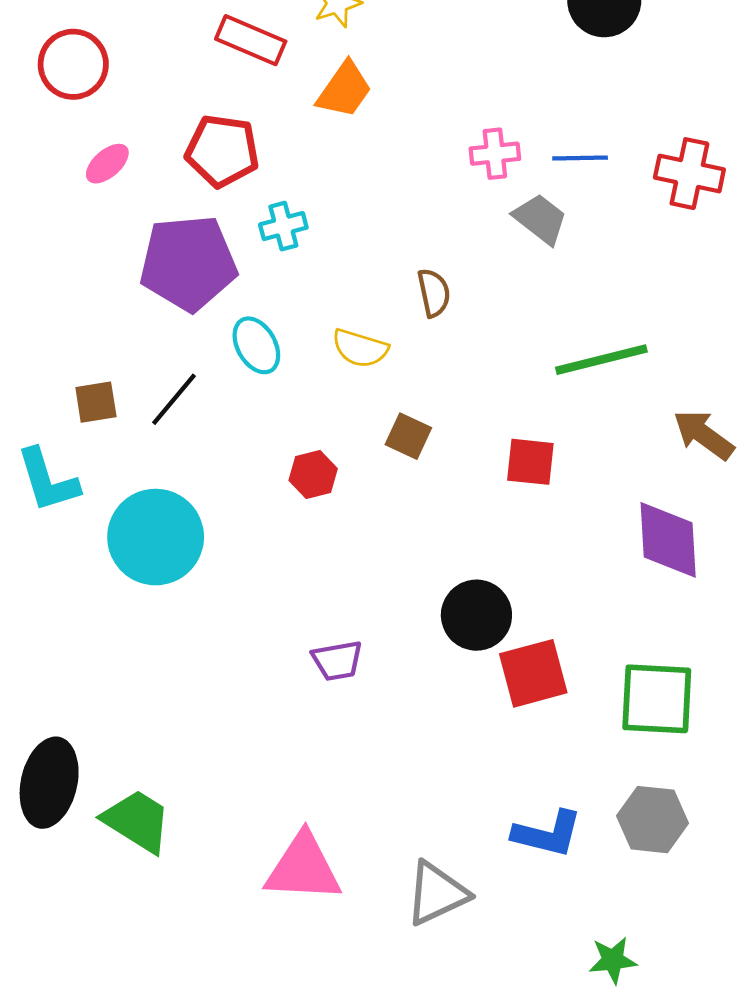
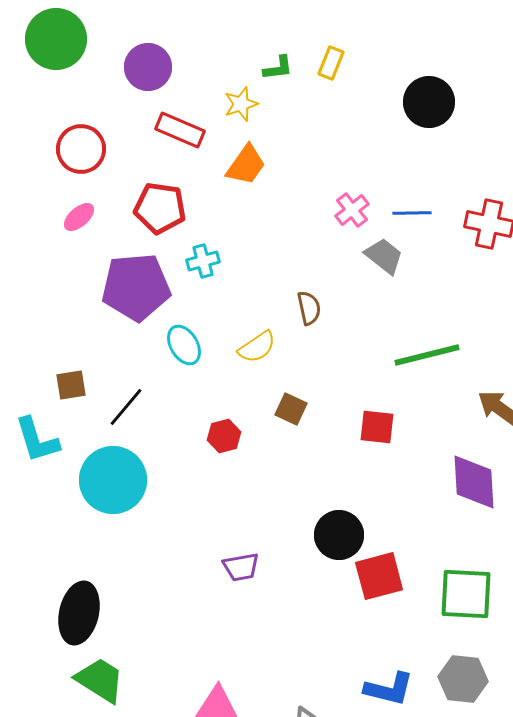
red circle: (73, 64) -> (81, 149), moved
pink cross: (495, 154) -> (352, 210), turned -32
yellow semicircle: (360, 348) -> (257, 347), turned -51
black line: (174, 399) -> (126, 407), moved
black ellipse: (49, 783) -> (79, 613), moved

